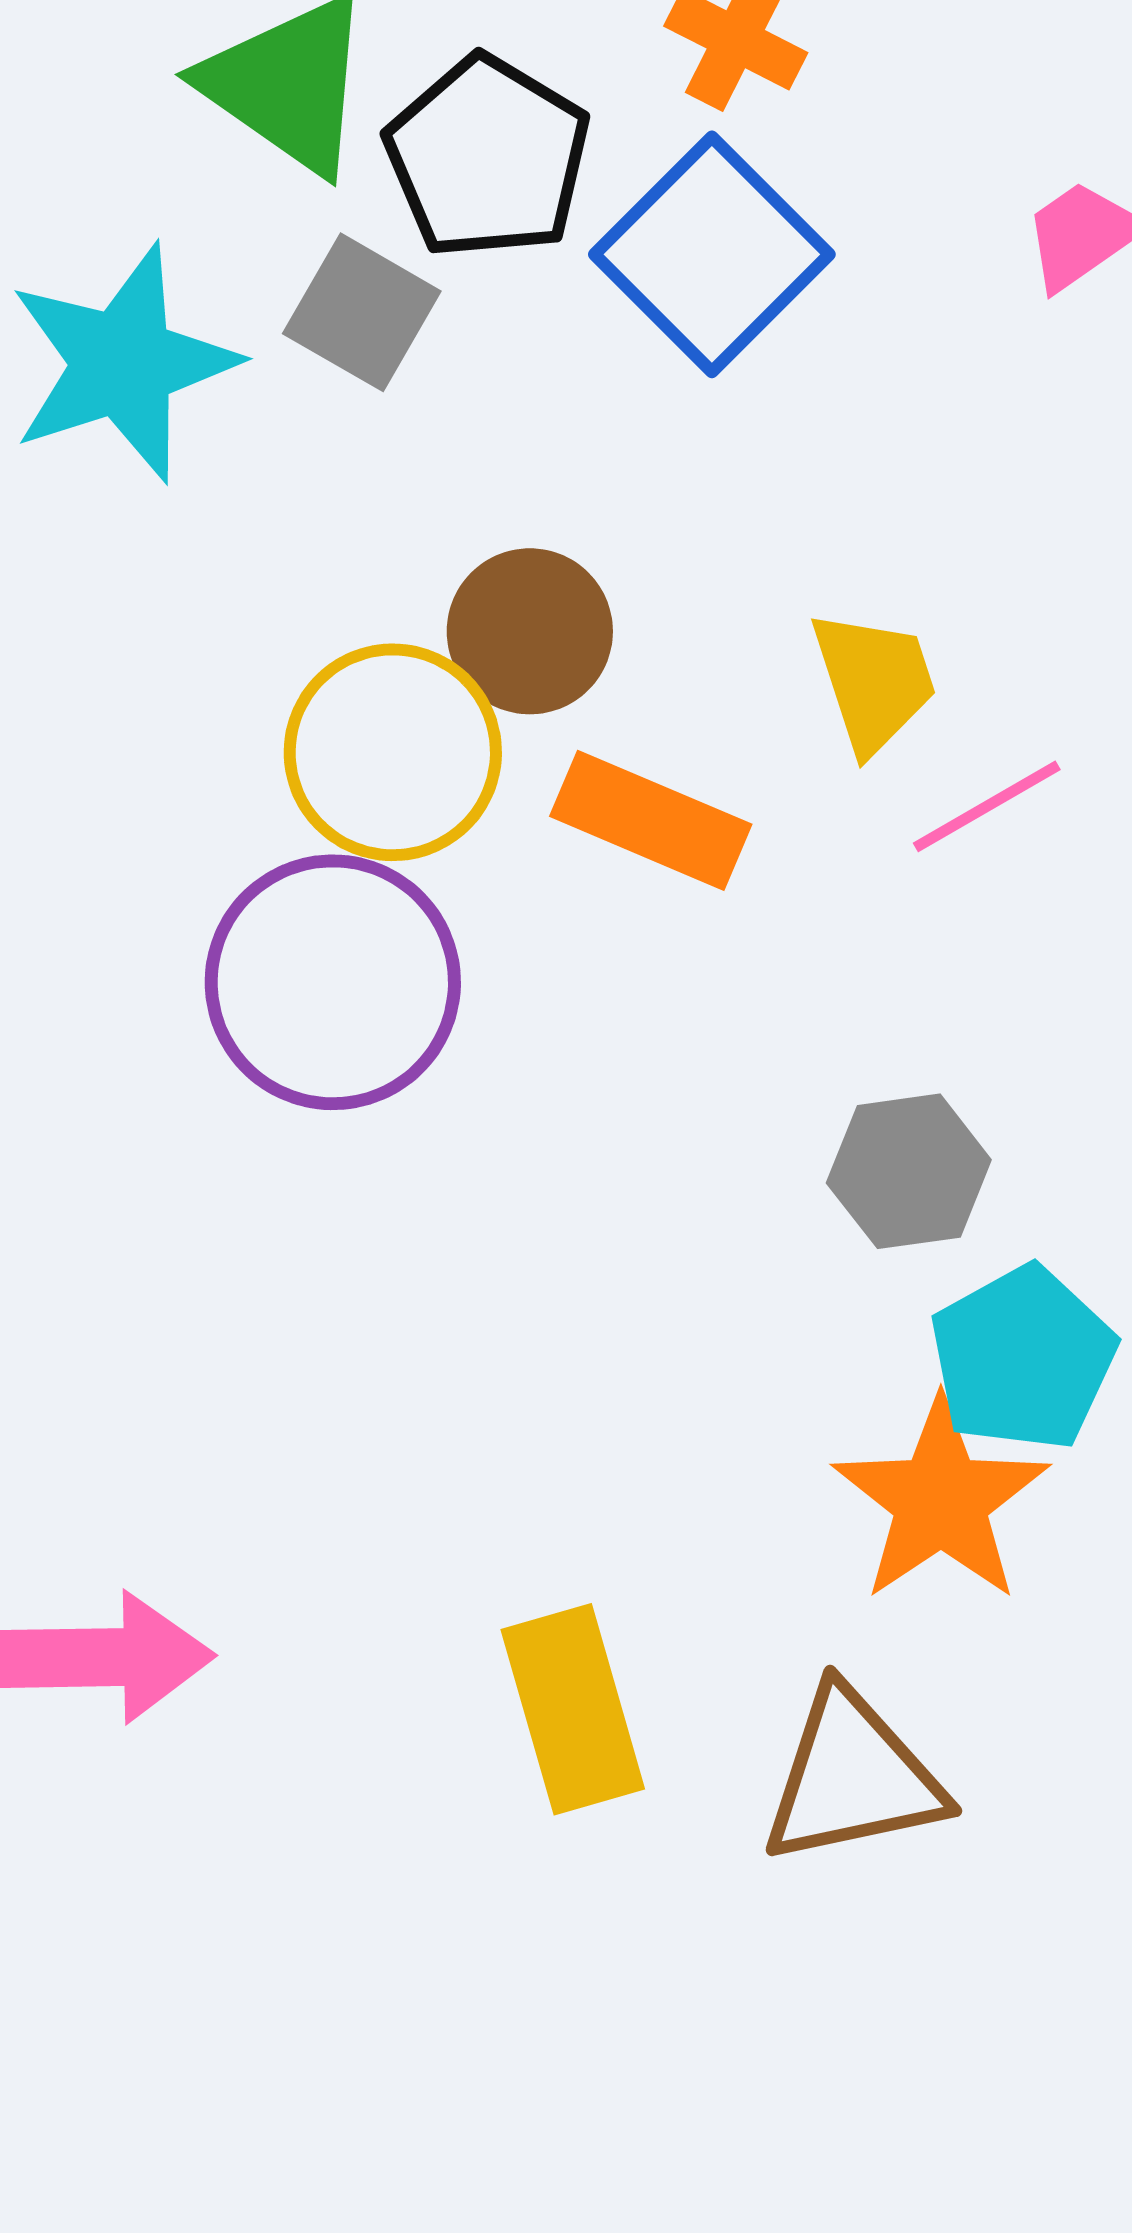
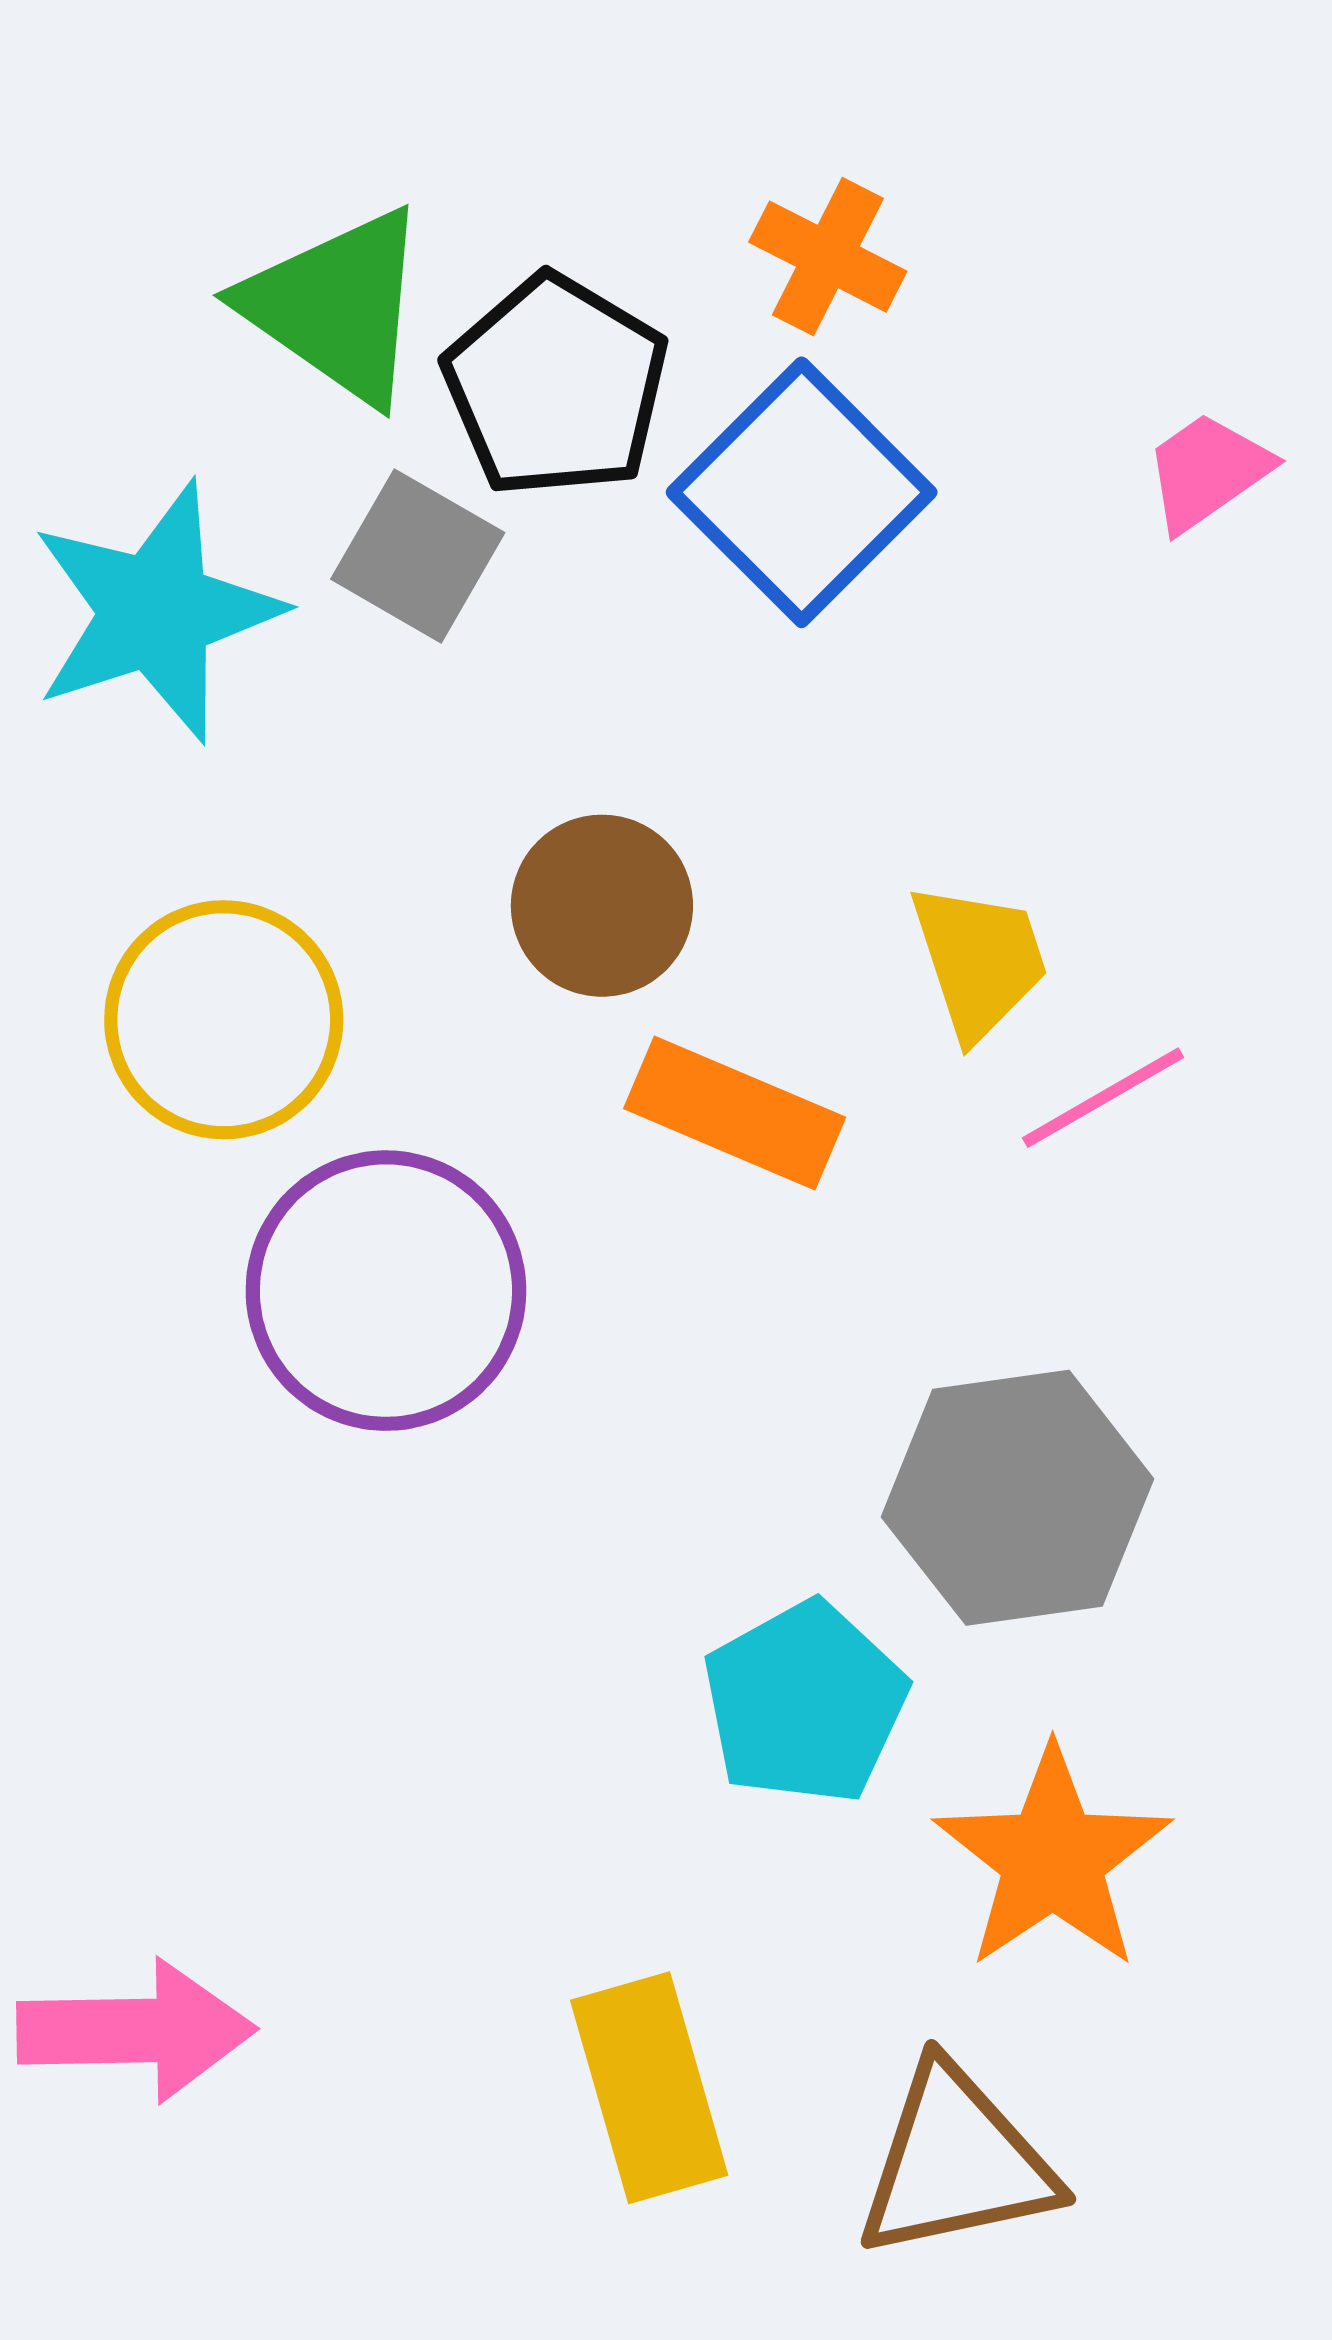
yellow circle: (393, 752) -> (224, 1020), moved
gray hexagon: (909, 1171) -> (1018, 1498), size x1.5
cyan pentagon: (1023, 1358) -> (805, 1703), moved

